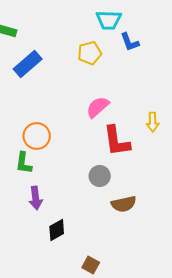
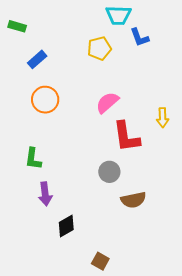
blue rectangle: (28, 64) -> (37, 59), size x0.7
orange circle: (37, 136) -> (45, 100), moved

